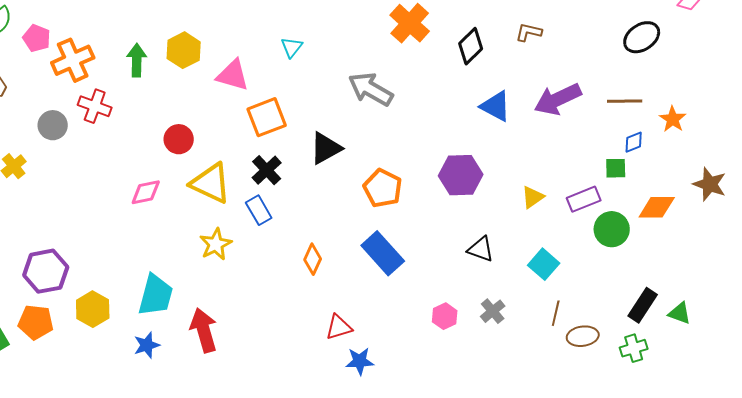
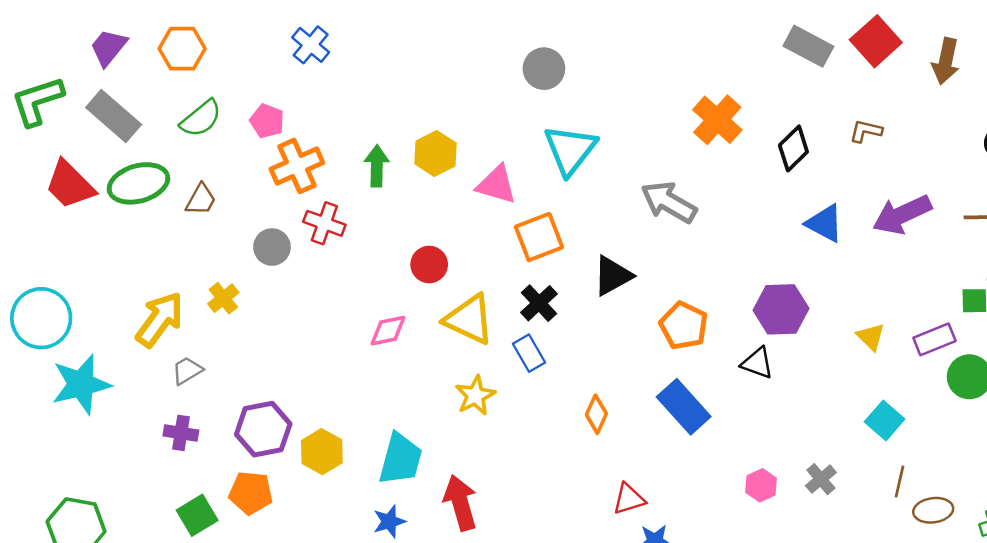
pink pentagon: (37, 38) -> (267, 121), moved
cyan triangle: (292, 47) -> (570, 150), size x2.0
yellow triangle: (533, 197) -> (871, 337), turned -40
black triangle: (481, 249) -> (757, 363), moved
yellow hexagon: (93, 309) -> (322, 452), moved

